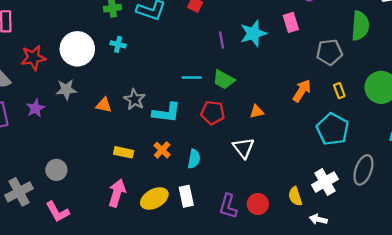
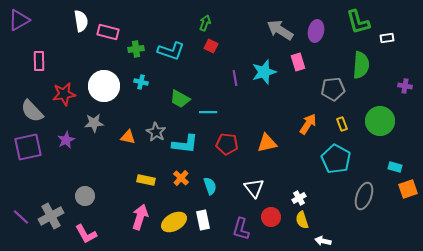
green trapezoid: (224, 80) -> (180, 99), moved
orange triangle: (257, 112) -> (267, 143), size x1.5
white triangle: (244, 148) -> (254, 188), moved
cyan semicircle: (194, 159) -> (210, 186), turned -30
white cross: (325, 182) -> (299, 198), moved, size x0.6
red circle: (258, 204) -> (271, 217), moved

